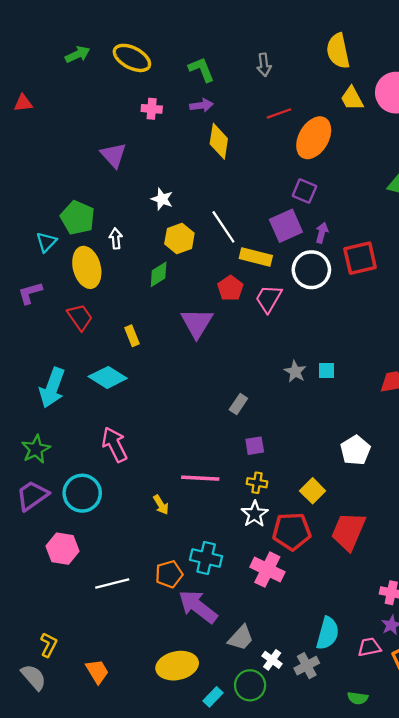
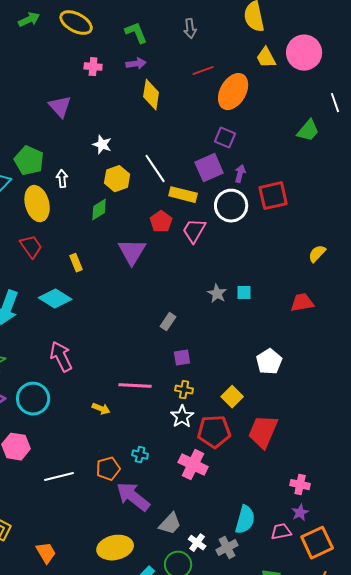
yellow arrow: (161, 505) -> (101, 409), turned -36
cyan cross: (206, 558) -> (140, 455), size x0.6

